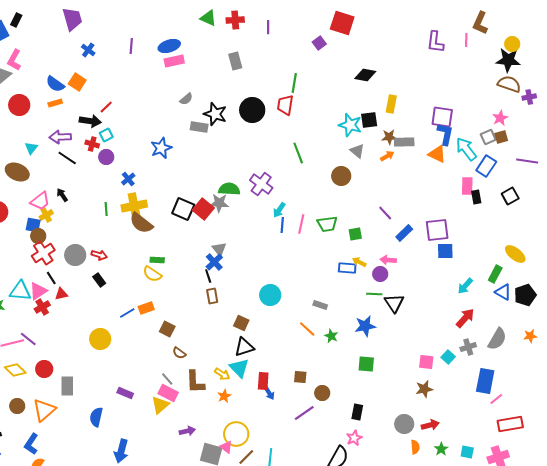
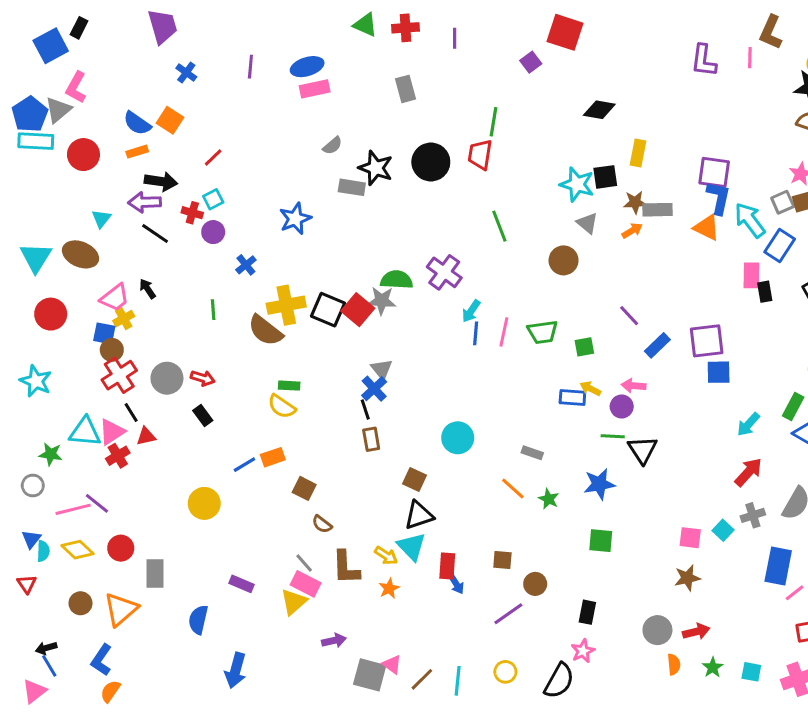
black arrow: (90, 121) -> (161, 181), moved
yellow cross: (134, 206) -> (286, 305), moved
yellow circle: (236, 434) -> (505, 672), moved, size x0.6

